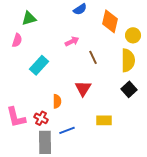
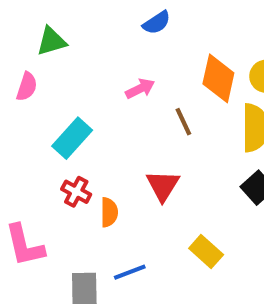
orange diamond: (110, 21) -> (218, 78), moved
red cross: (41, 118) -> (76, 192), moved
yellow rectangle: (104, 120) -> (206, 251), turned 42

